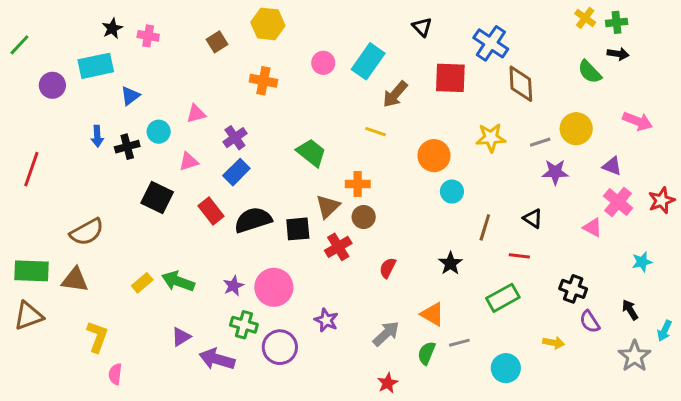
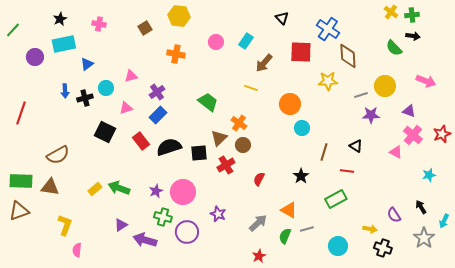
black star: (112, 28) -> (60, 19), moved
cyan rectangle: (368, 61) -> (246, 41), size x0.7
yellow star: (491, 138) -> (328, 81), moved
orange cross: (358, 184) -> (239, 123), turned 35
black cross: (573, 289) -> (383, 248), moved

